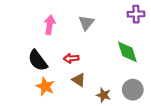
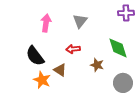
red arrow: (71, 58) -> (73, 49), moved
brown triangle: (79, 80) -> (60, 70), moved
brown star: (104, 95) -> (97, 65), moved

